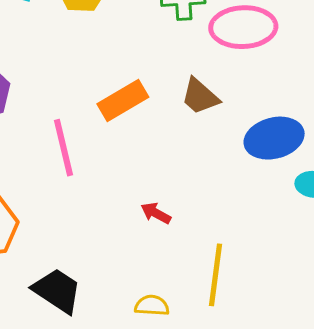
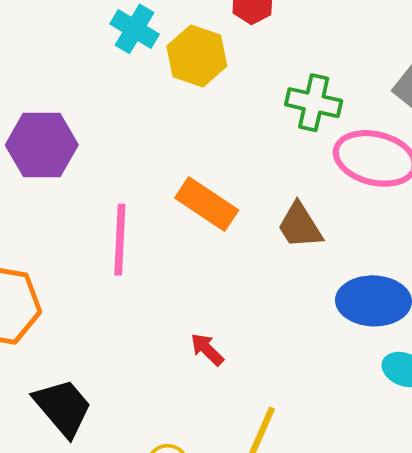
orange rectangle: (123, 100) -> (207, 204), turned 48

